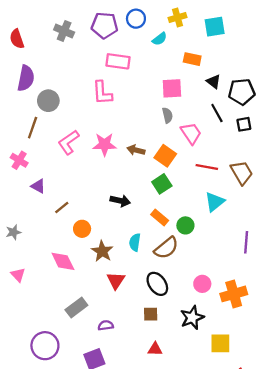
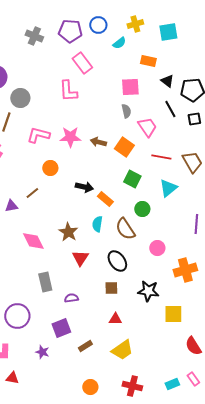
pink rectangle: (118, 61) -> (82, 63), turned 45
pink L-shape: (69, 142) -> (38, 135), turned 50
green square: (162, 184) -> (132, 179), moved, turned -30
purple triangle: (38, 186) -> (11, 206), moved, turned -40
orange rectangle: (160, 218) -> (105, 199), moved
orange circle: (82, 229) -> (50, 168), moved
brown semicircle: (166, 248) -> (125, 229), turned 95
pink circle: (202, 284) -> (157, 248), moved
gray rectangle: (76, 307) -> (45, 282), turned -66
black star: (192, 318) -> (148, 291), turned 30

